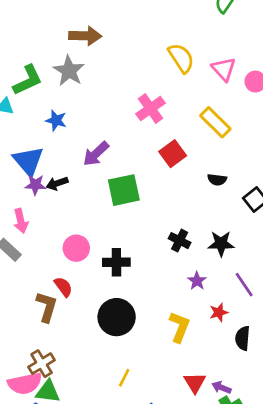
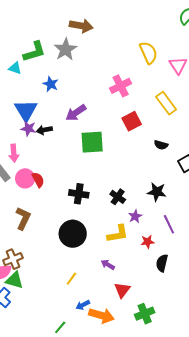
black cross: (180, 241) -> (118, 197), moved
pink circle: (76, 248) -> (25, 178), moved
red semicircle: (63, 287) -> (38, 180), moved
yellow L-shape: (179, 327) -> (118, 234), moved, turned 50
purple arrow: (221, 387) -> (108, 265), moved

